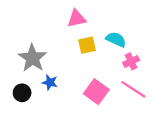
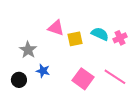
pink triangle: (77, 19) -> (56, 28), moved, turned 30
gray star: (32, 58) -> (28, 50), size x0.7
pink cross: (131, 61) -> (120, 38), moved

